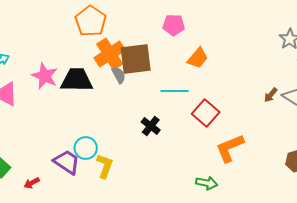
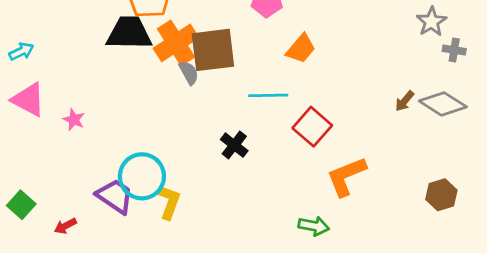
pink star: (45, 76) -> (74, 120), moved, size x0.6
black trapezoid: (77, 80) -> (129, 33), moved
cyan circle: (86, 148) -> (142, 176), size x1.4

